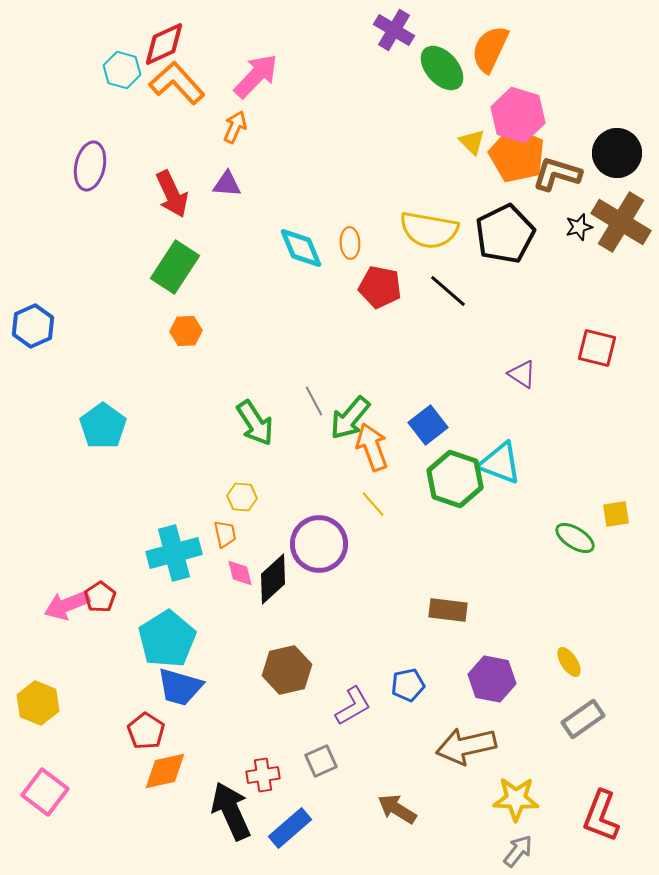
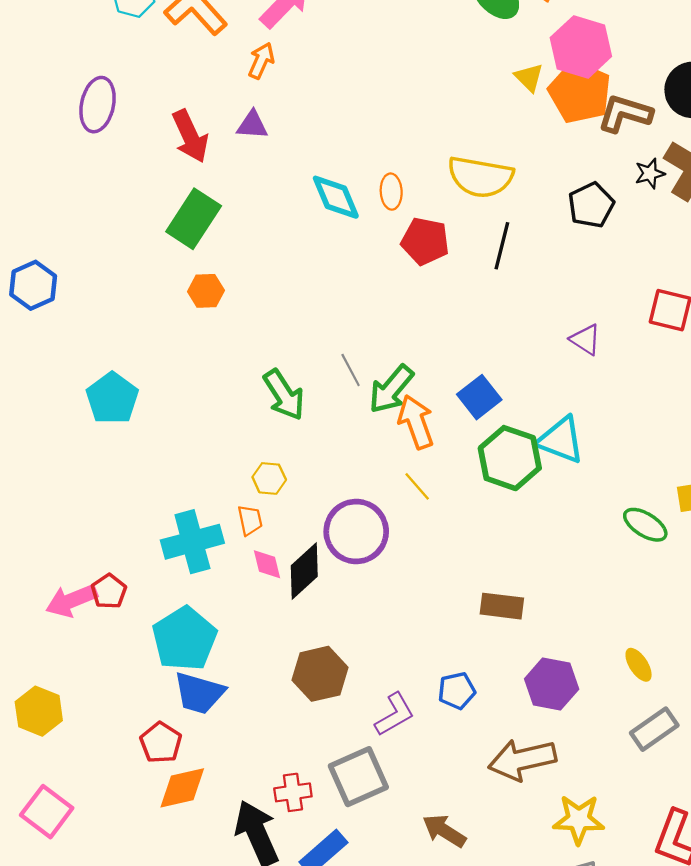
black pentagon: (505, 234) -> (591, 205), moved, size x0.7
black line: (448, 291) -> (502, 246), turned 63
gray square: (321, 761) -> (358, 777), size x1.6

